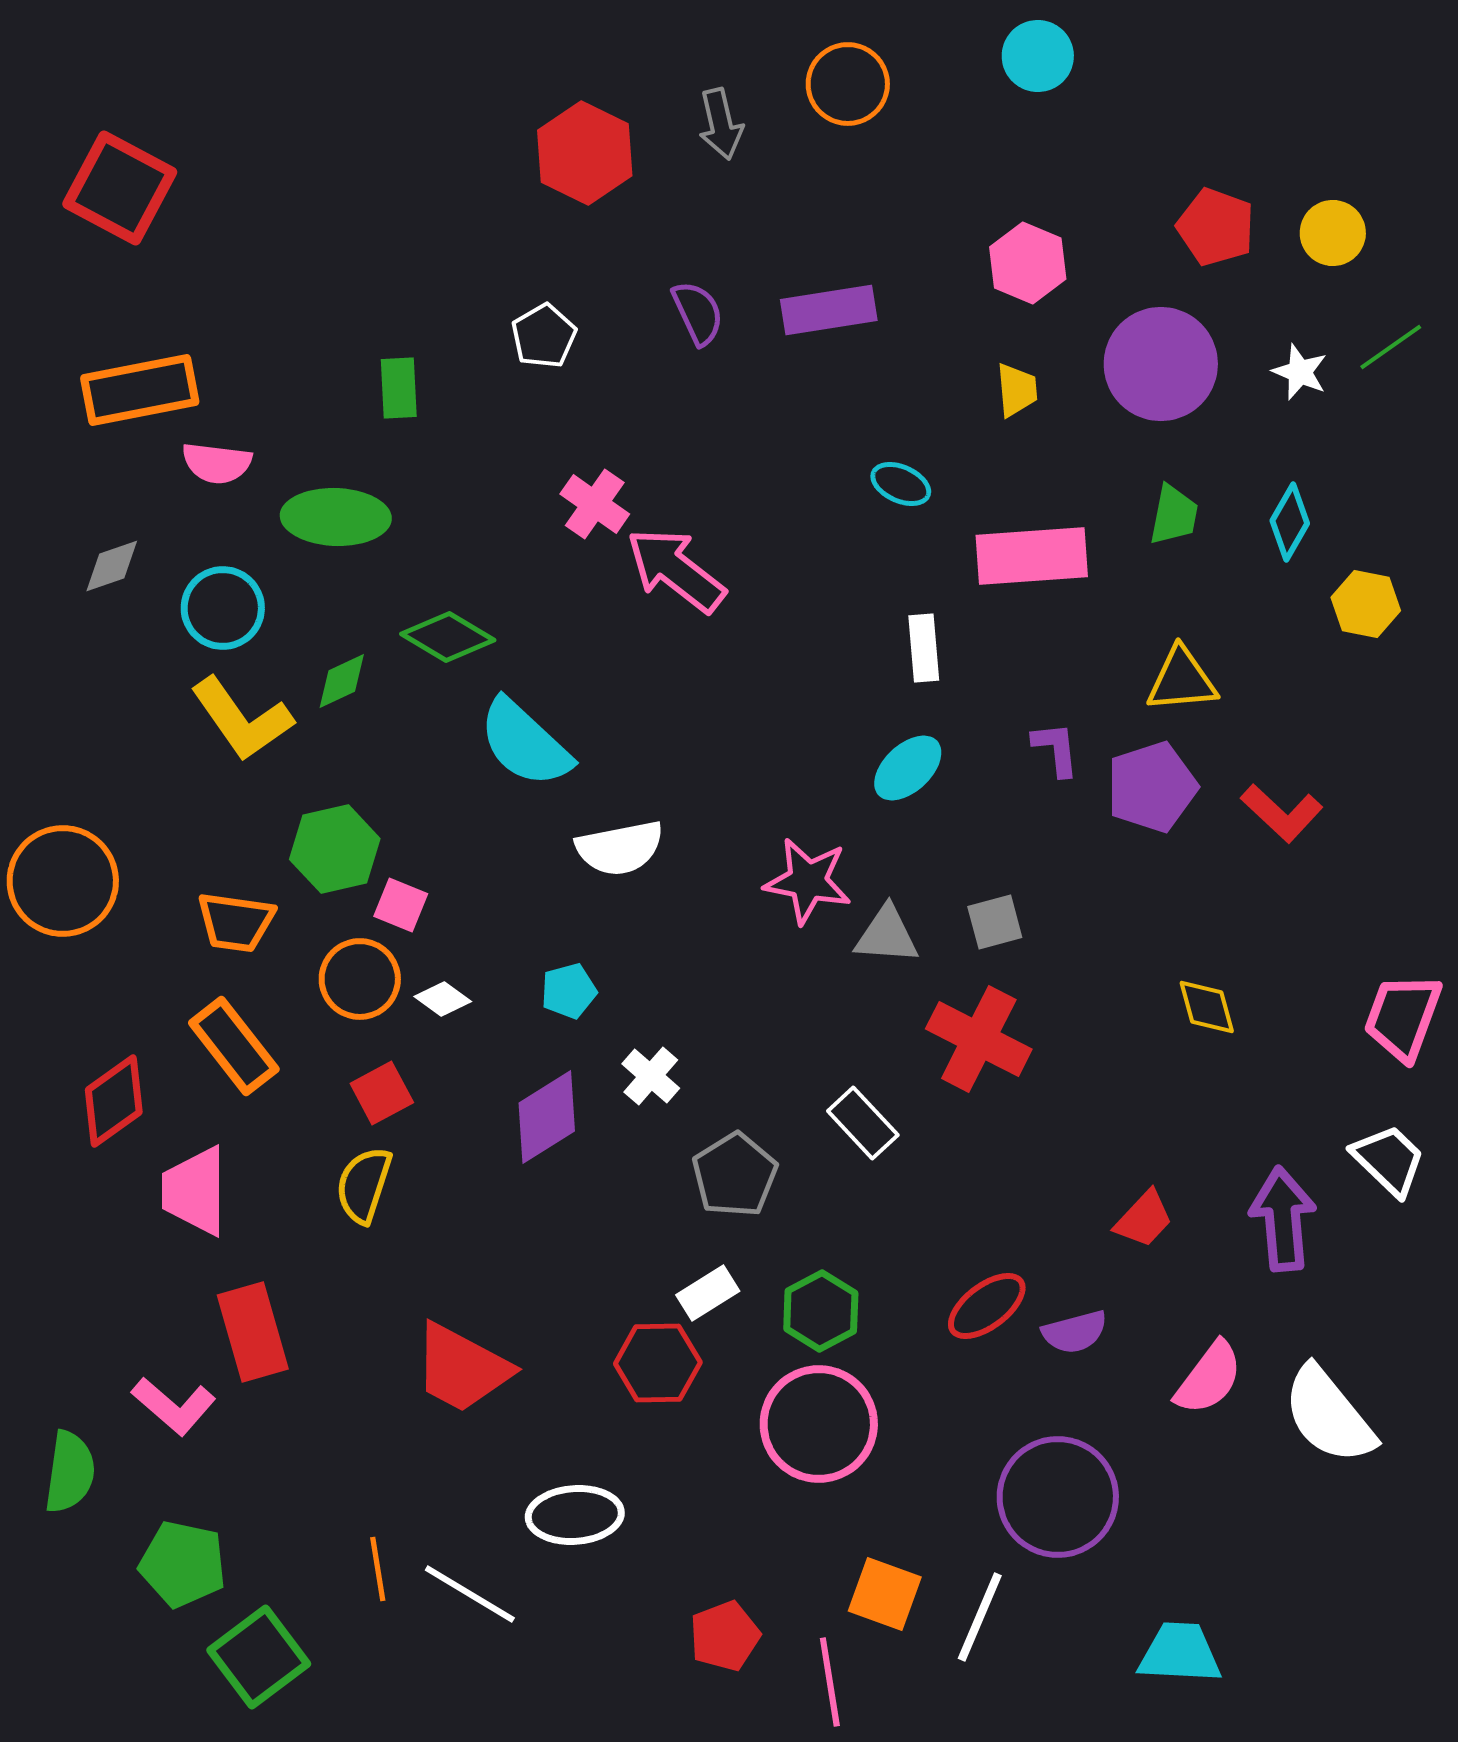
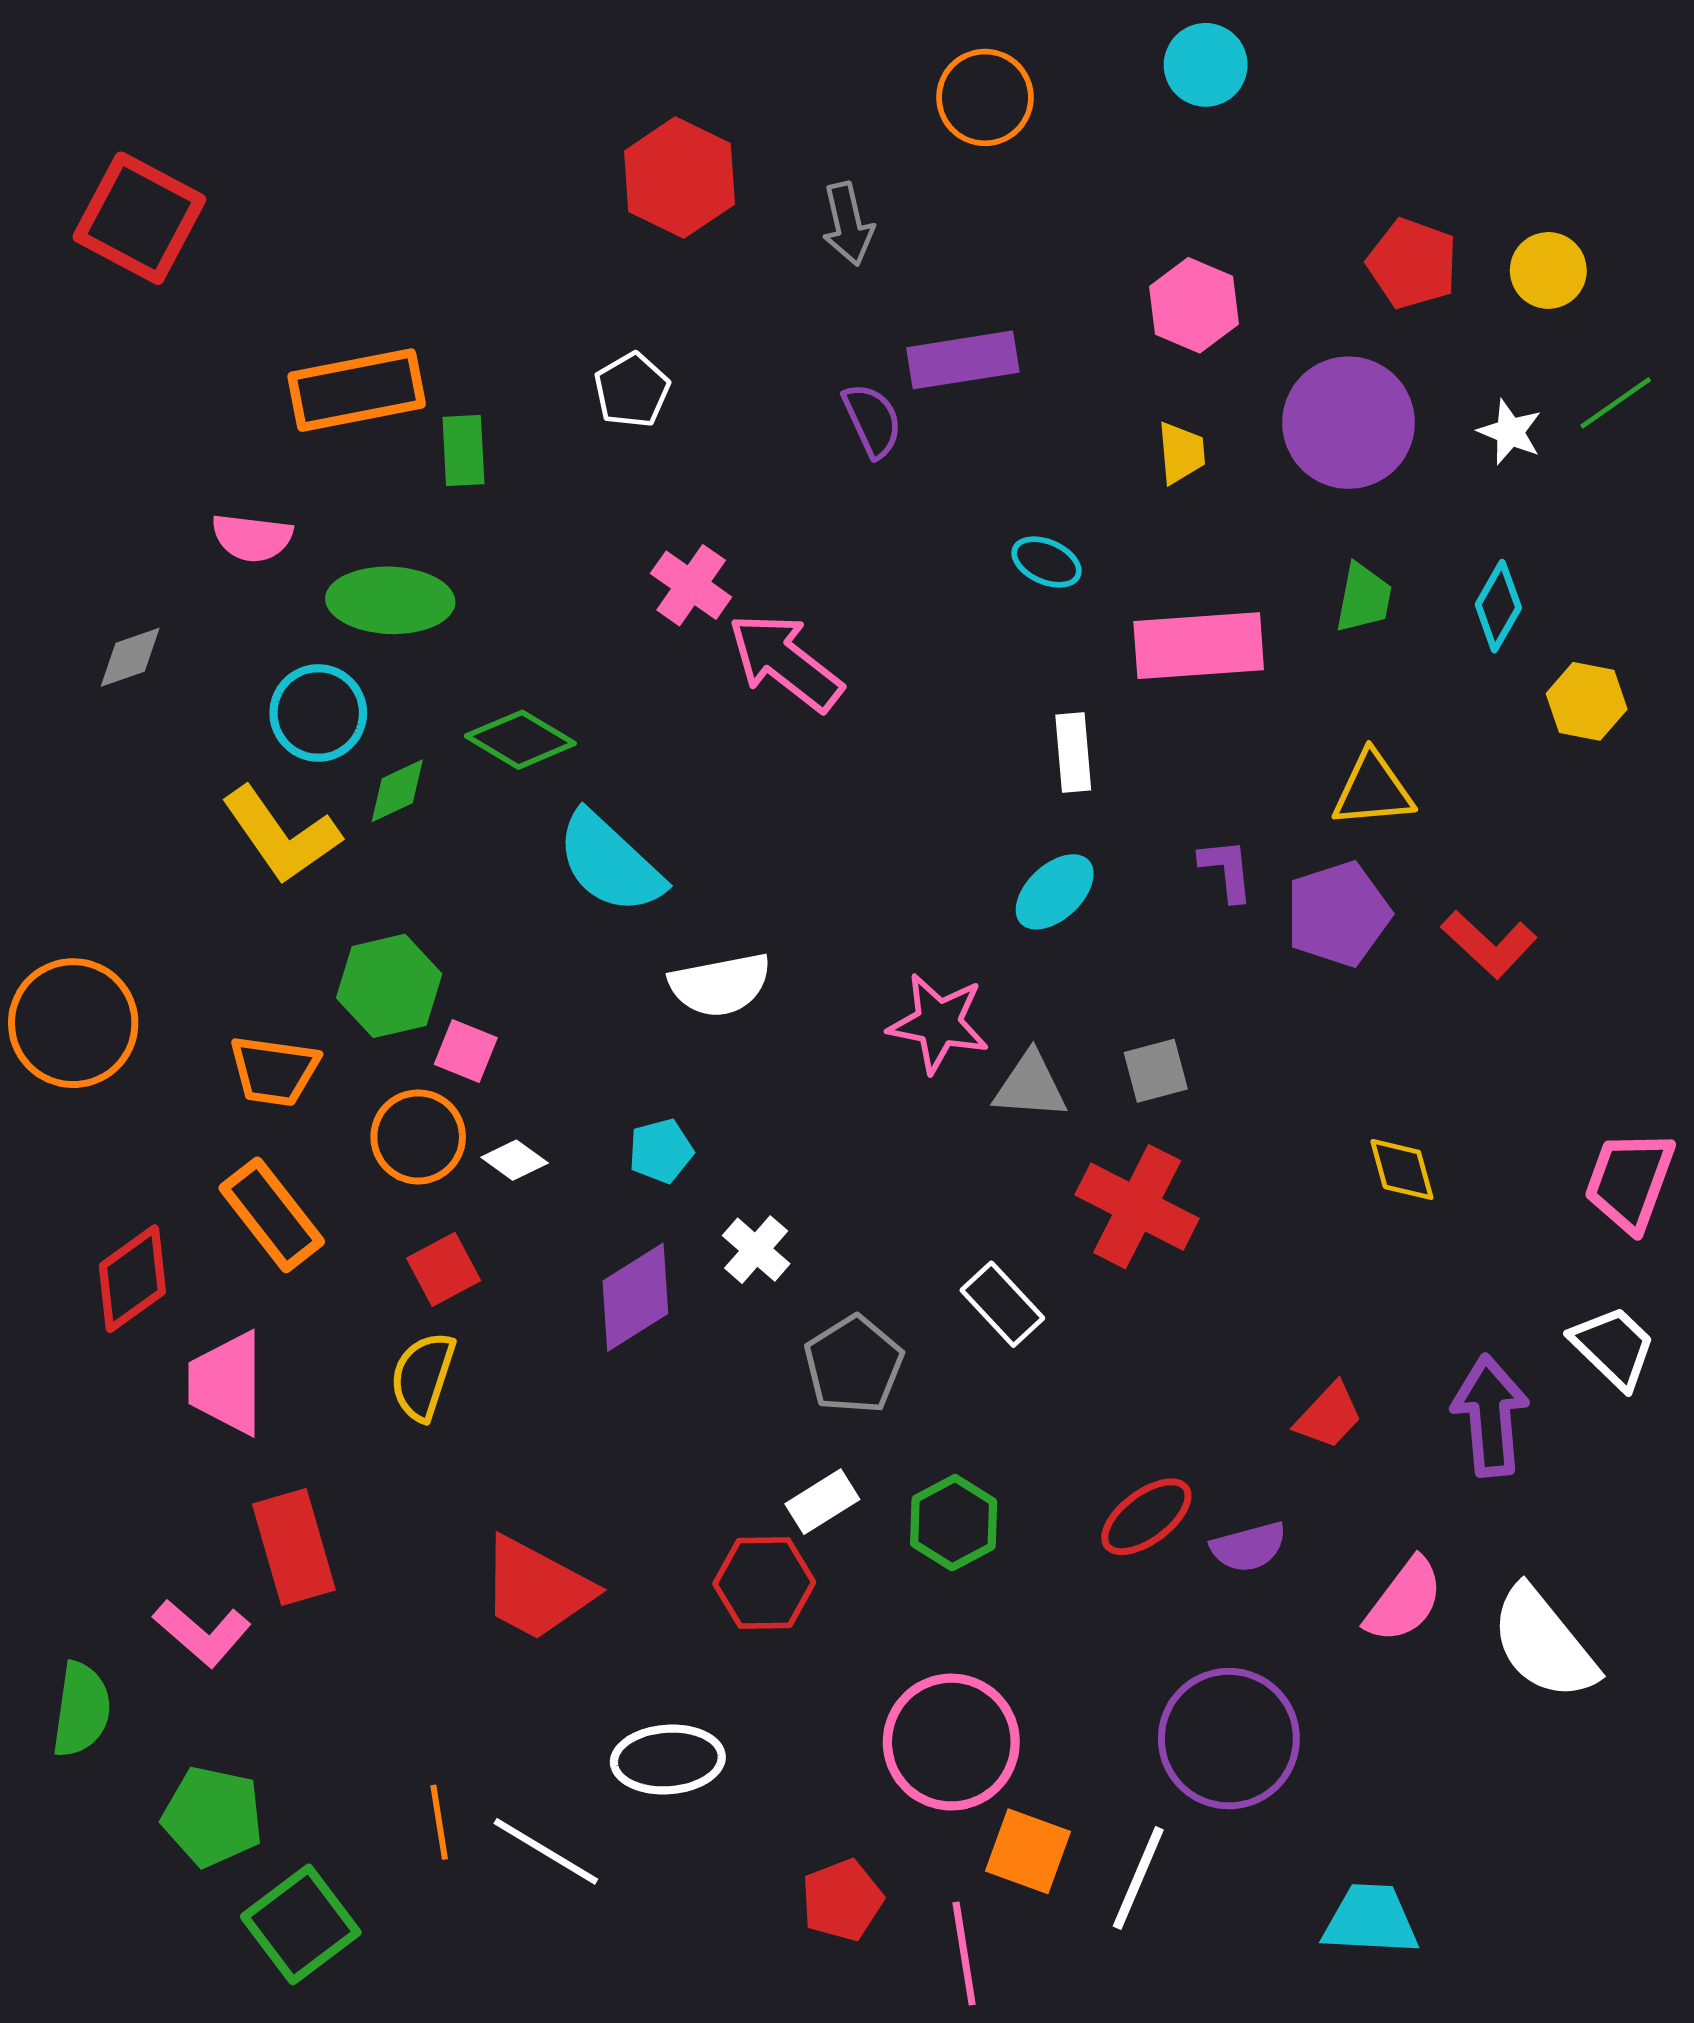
gray arrow: (721, 124) -> (848, 224), moved
purple semicircle: (698, 313) -> (872, 420), moved
orange rectangle: (140, 390) -> (357, 390), moved
cyan circle: (223, 608) -> (318, 713), moved
pink circle: (819, 1424) -> (951, 1742), moved

